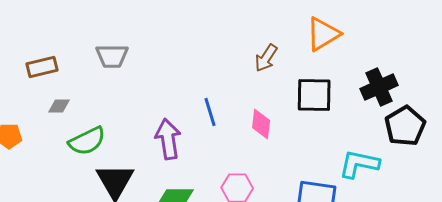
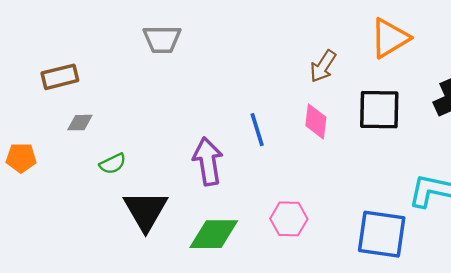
gray trapezoid: (112, 56) -> (162, 39), moved
pink diamond: (261, 124) -> (316, 121), moved
green semicircle: (87, 141) -> (113, 164), size x0.6

